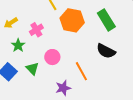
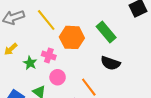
pink cross: (36, 30) -> (49, 55), moved, turned -32
green star: (18, 45) -> (30, 63), moved

